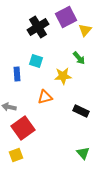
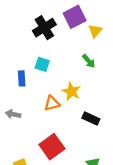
yellow star: (63, 76) -> (71, 91), moved, turned 30
red square: (23, 128) -> (52, 147), moved

